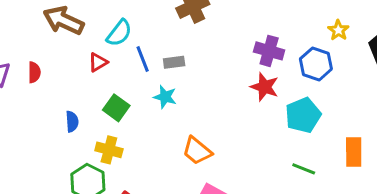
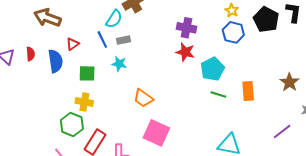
cyan semicircle: (119, 33) -> (114, 19), moved
blue hexagon: (316, 64) -> (233, 32), moved
green square: (116, 108) -> (87, 73), turned -30
blue semicircle: (72, 122) -> (55, 61), moved, size x1.6
green line: (304, 169) -> (218, 95), moved

